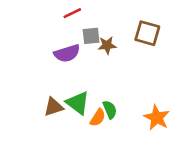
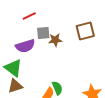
brown square: (147, 33) -> (85, 31), turned -30
green triangle: (78, 103) -> (13, 68), moved

